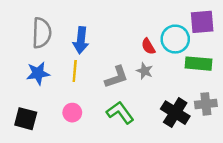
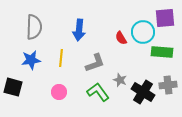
blue arrow: (81, 40) -> (79, 30), moved
gray star: (145, 71) -> (120, 80), moved
black square: (26, 119) -> (13, 87), moved

